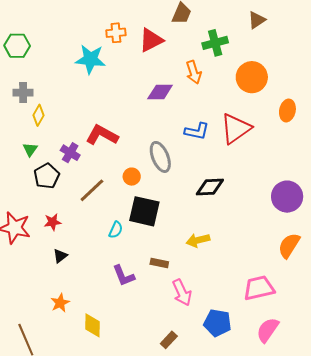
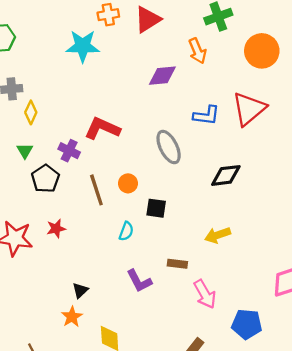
orange circle: (132, 177) -> (128, 183), moved
brown line: (92, 190) -> (96, 190), turned -60
black square: (144, 211) -> (156, 208), size x0.6
black triangle: (60, 256) -> (80, 290), moved

